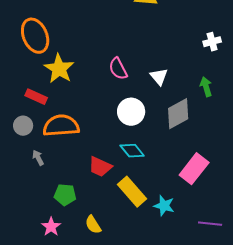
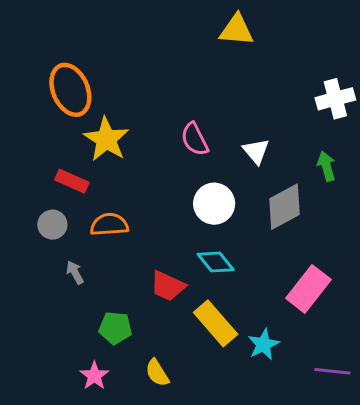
white cross: (212, 42) -> (335, 99), size x1.4
orange semicircle: (61, 126) -> (109, 225), size x0.7
cyan star: (164, 206) -> (264, 344), turned 30

